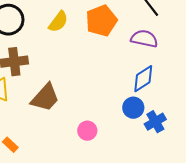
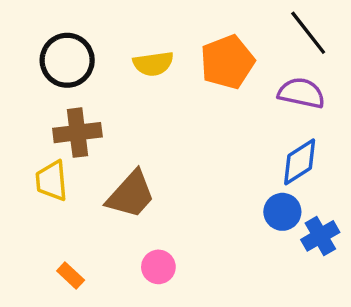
yellow semicircle: (58, 22) -> (153, 64), turned 45
pink circle: (87, 131) -> (158, 267), moved

